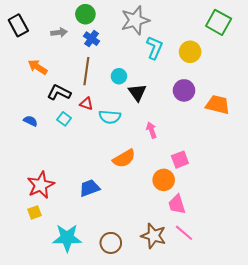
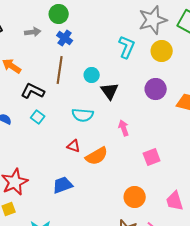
gray star: (135, 20) -> (153, 20), moved
red triangle: (86, 104) -> (74, 146), moved
orange circle: (164, 180) -> (135, 197), moved
pink trapezoid: (177, 204) -> (175, 201), moved

